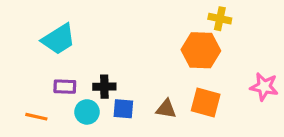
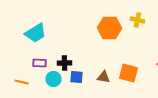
orange hexagon: (201, 50) -> (110, 28), moved

